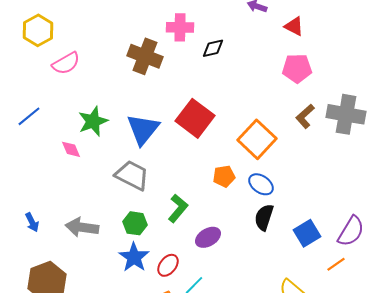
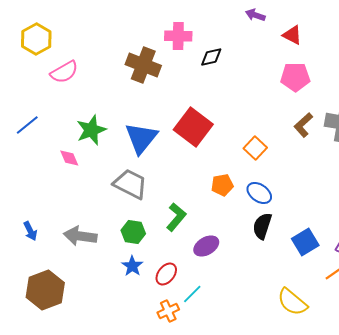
orange square: (257, 139) -> (255, 148), size x0.6
blue star: (134, 257) -> (132, 266), size x0.7

